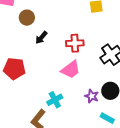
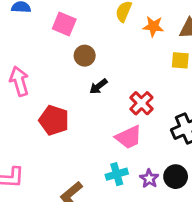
red cross: (75, 43) -> (141, 103), turned 36
cyan cross: (55, 100) -> (117, 174), moved

